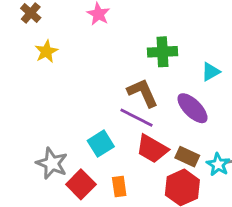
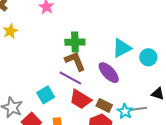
green cross: (162, 52) -> (75, 42), moved
cyan triangle: (211, 72) -> (122, 48), size x1.5

